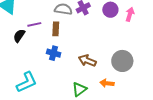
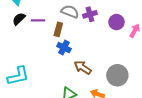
black semicircle: (19, 36) -> (19, 19), moved
blue cross: (54, 53) -> (64, 48), moved

